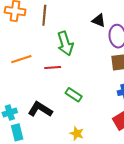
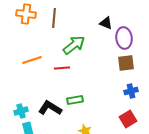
green arrow: (65, 43) -> (74, 45), turned -110
green rectangle: (74, 95) -> (75, 100), moved, turned -42

